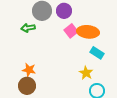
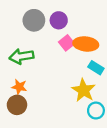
green arrow: (28, 28) -> (21, 56), moved, size x1.5
yellow star: (86, 73) -> (84, 90), size x1.5

